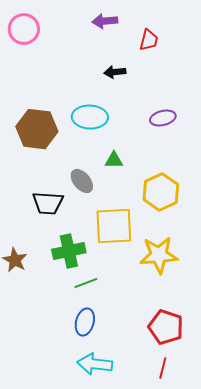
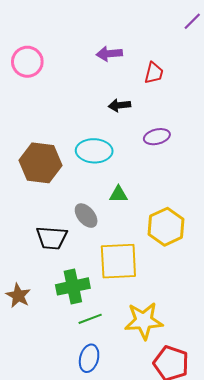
purple ellipse: (163, 118) -> (157, 137), moved
yellow star: (159, 255) -> (144, 321), moved

